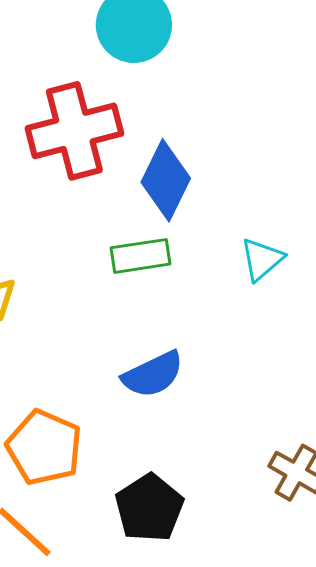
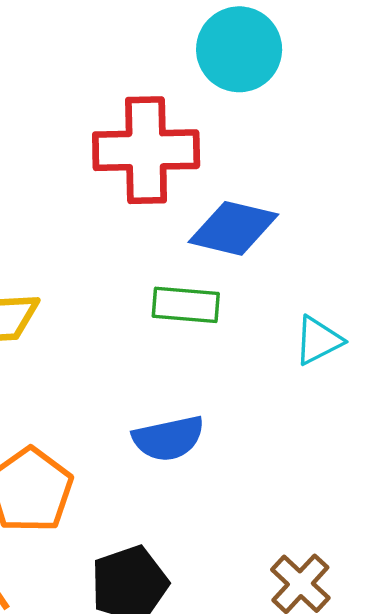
blue diamond: (166, 180) -> (233, 228), turned 64

